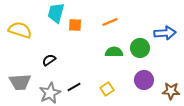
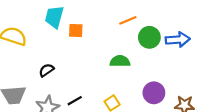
orange line: (110, 22) -> (128, 20), moved
green circle: (140, 48) -> (149, 37), moved

